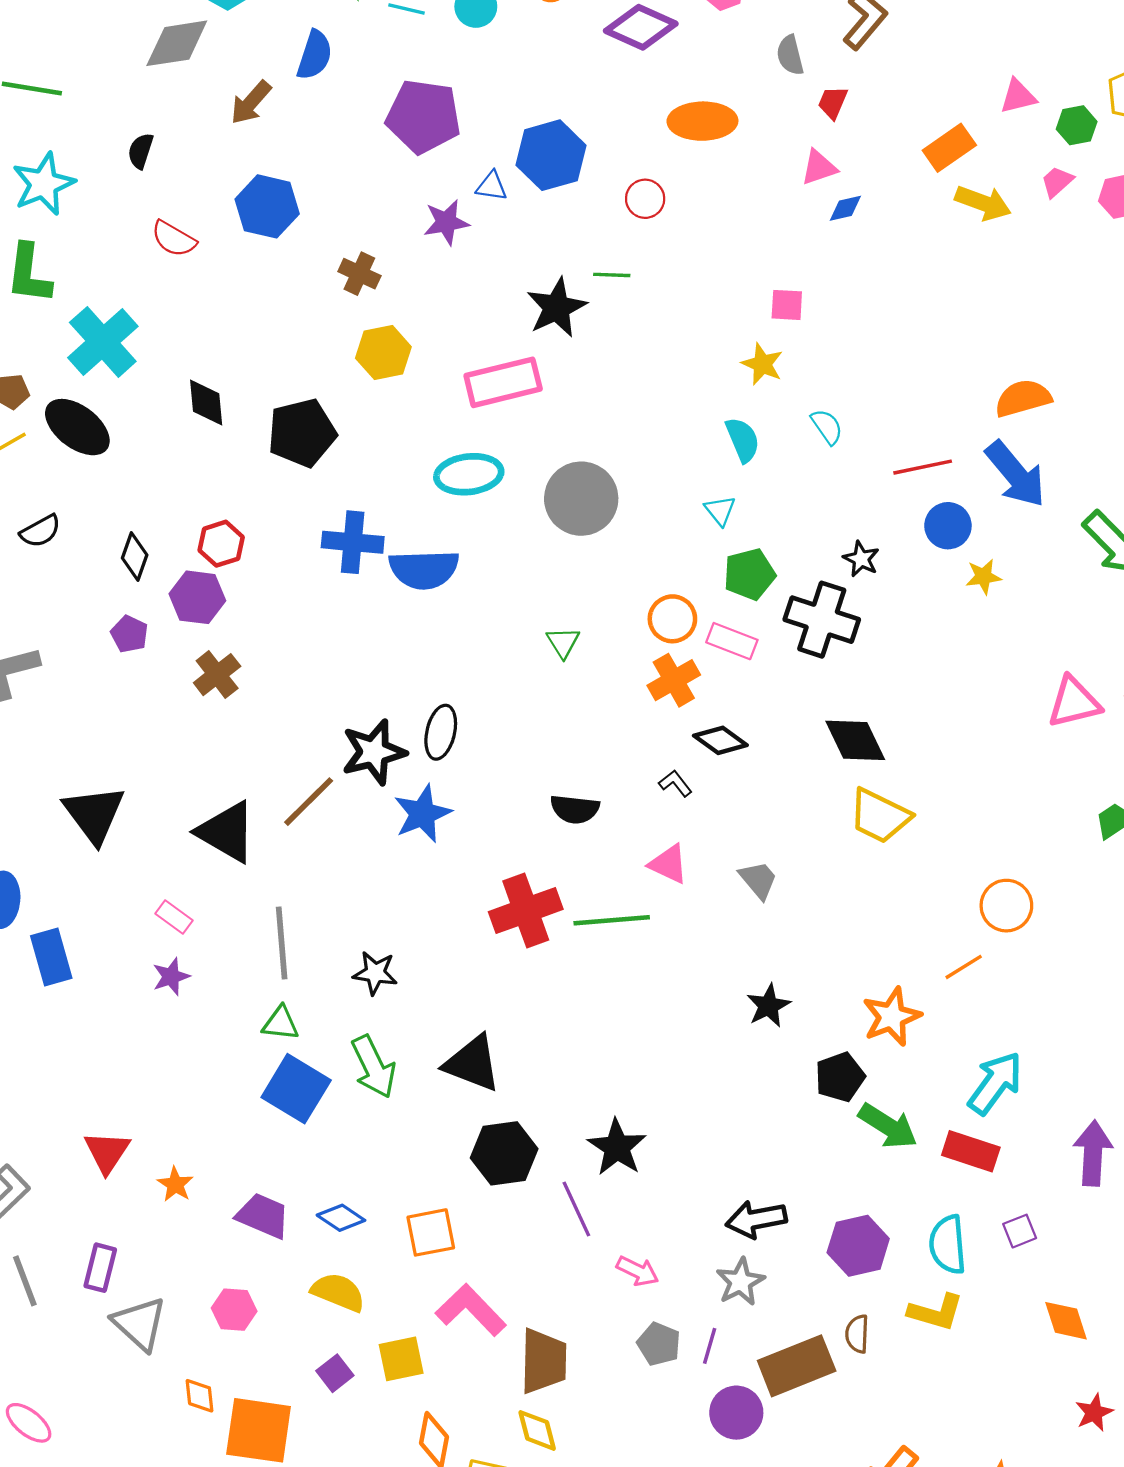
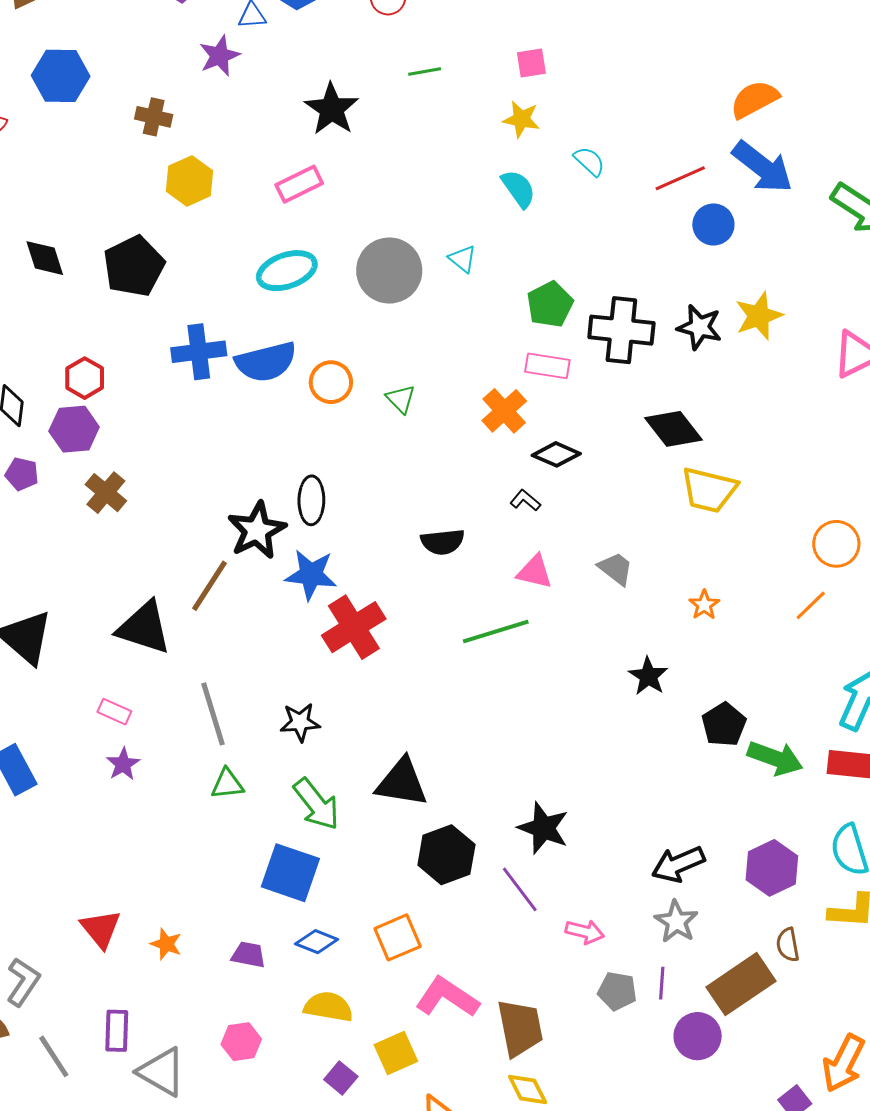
green line: (612, 275) -> (425, 72), moved
pink rectangle: (503, 382) -> (299, 184), size x0.7
cyan triangle: (720, 511) -> (463, 259), moved
black star: (861, 559) -> (700, 327), moved, size x1.4
yellow star: (983, 577) -> (759, 316), moved, size x1.5
orange circle: (672, 619) -> (331, 382), moved
blue star: (423, 814) -> (311, 575), turned -30
red cross: (526, 911) -> (354, 627), moved
orange star: (892, 1017) -> (704, 605), moved, size x0.6
blue square: (296, 1089) -> (290, 873), moved
purple trapezoid: (263, 1216) -> (249, 955), size x0.7

